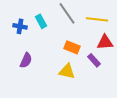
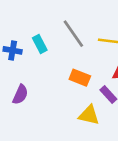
yellow triangle: (67, 71) -> (89, 115), moved

